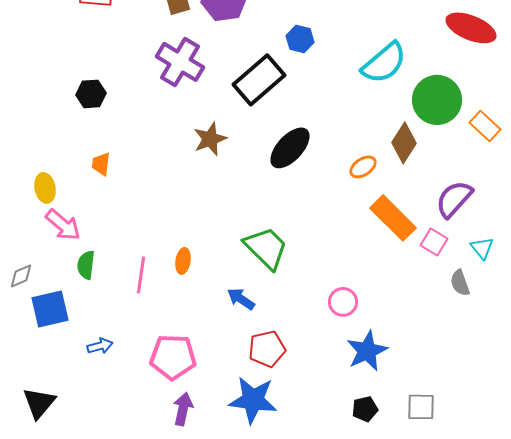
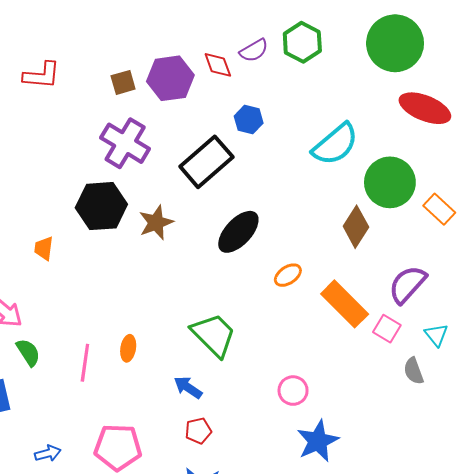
black hexagon: (91, 94) -> (101, 206), moved, size x1.6
orange ellipse: (363, 167) -> (288, 275), moved
green semicircle: (86, 265) -> (28, 352), turned 140
blue arrow: (100, 346) -> (48, 453), moved
red pentagon: (267, 349) -> (198, 431), moved, size x0.7

